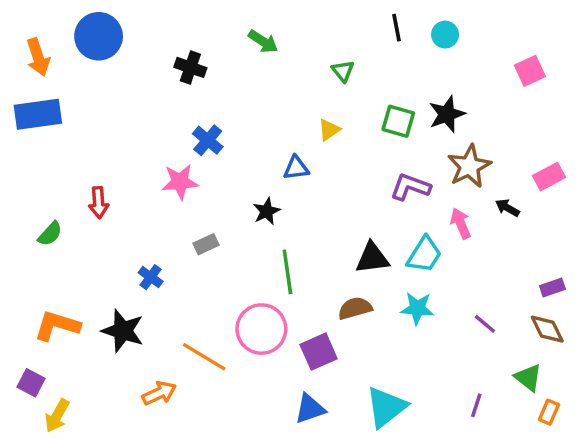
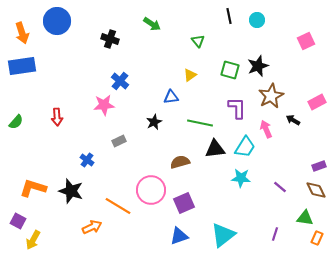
purple L-shape: (410, 187) -> (237, 108), turned 70
green semicircle: (50, 234) -> (16, 122), moved
green line: (287, 272) -> (200, 123), moved, turned -70
brown semicircle: (355, 308) -> (180, 162), moved
green triangle: (528, 378) -> (305, 218), turned -30

